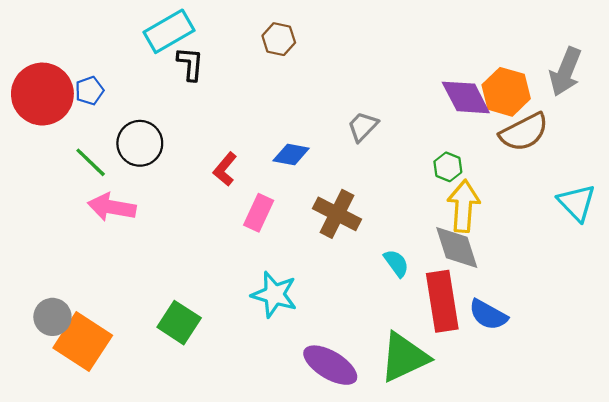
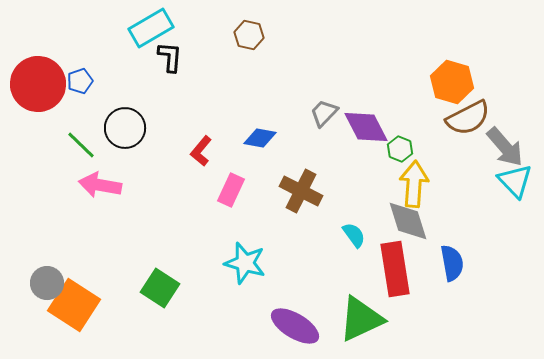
gray arrow: (565, 72) -> (505, 147), moved, turned -63
purple diamond: (466, 97) -> (366, 127), moved
blue semicircle: (488, 315) -> (452, 263), moved, turned -129

